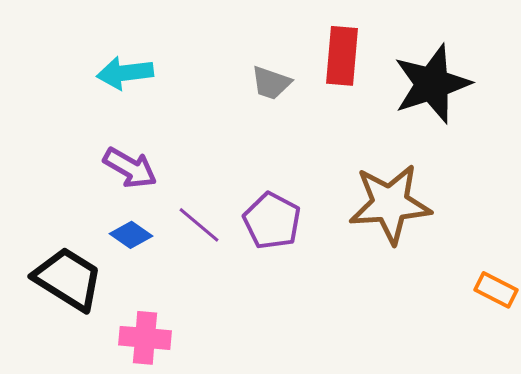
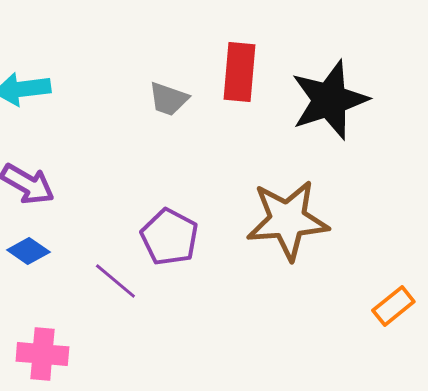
purple line: (199, 225) -> (115, 281), moved
orange rectangle: (496, 290) -> (393, 306), turned -66

